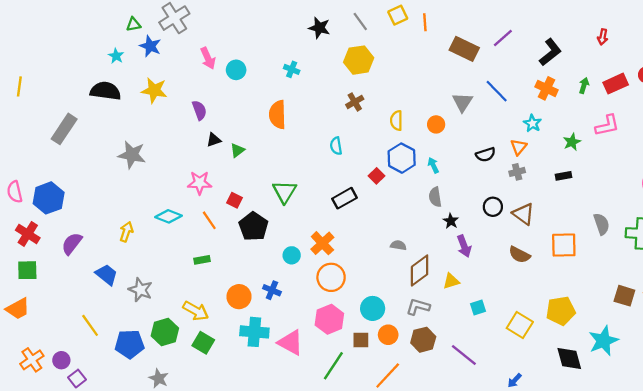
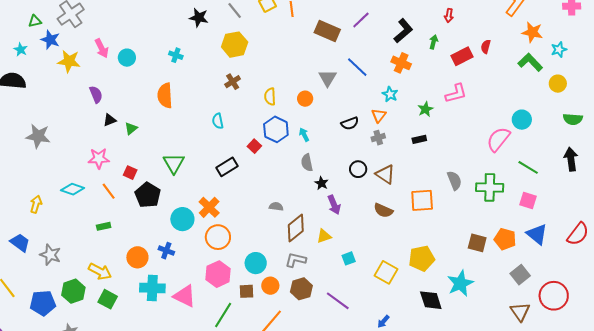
green arrow: (584, 85) -> (434, 42), moved
yellow star: (154, 90) -> (69, 61), moved
cyan circle: (292, 255) -> (182, 219), size x1.5

